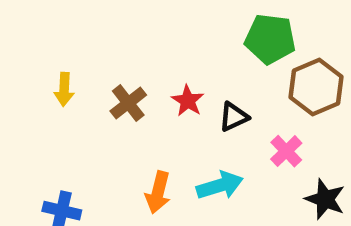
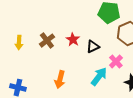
yellow arrow: (64, 89) -> (19, 43), moved
cyan arrow: (220, 185) -> (99, 77), moved, turned -36

